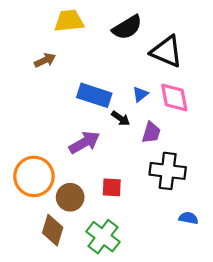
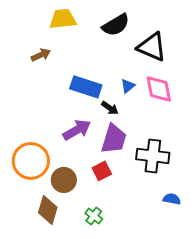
purple trapezoid: (151, 133) -> (114, 139), moved, size x1.5
red square: (112, 187) -> (102, 171), turned -30
green cross: (103, 237) -> (94, 216), size x0.6

